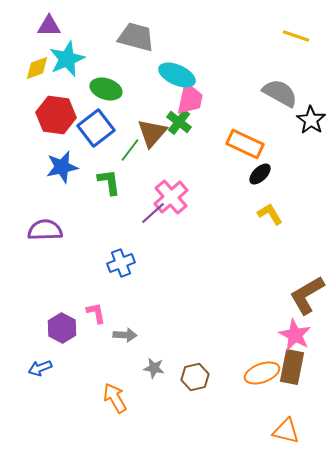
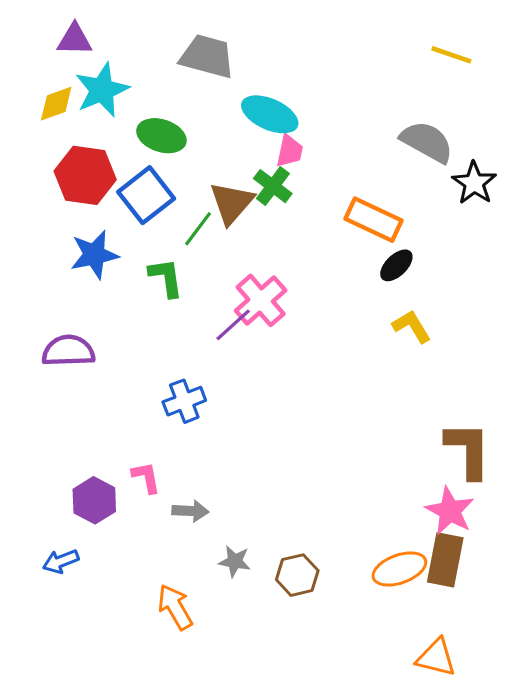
pink trapezoid: (190, 99) -> (290, 151), size x0.7
brown L-shape: (307, 295) -> (468, 450), turned 120

